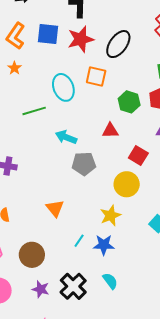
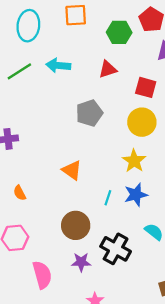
cyan ellipse: (63, 87) -> (28, 26), moved, turned 44
cyan arrow: (66, 137) -> (58, 65), moved
brown circle: (32, 255) -> (76, 225), moved

